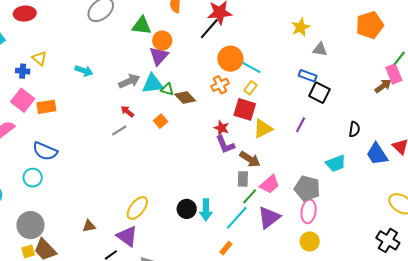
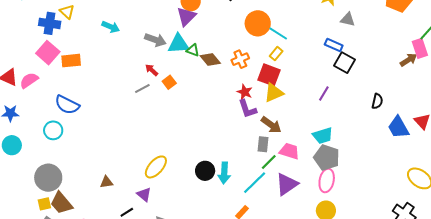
blue cross: (23, 71) -> (50, 23), size x1.5
gray arrow: (129, 81) -> (155, 40), turned 40
orange cross: (220, 85) -> (240, 59), moved
orange square: (160, 121) -> (169, 82), moved
yellow triangle: (263, 129) -> (274, 93), moved
cyan trapezoid: (336, 163) -> (323, 136), moved
pink trapezoid: (270, 184) -> (289, 151), turned -125
purple triangle: (127, 236) -> (144, 194), size x0.7

